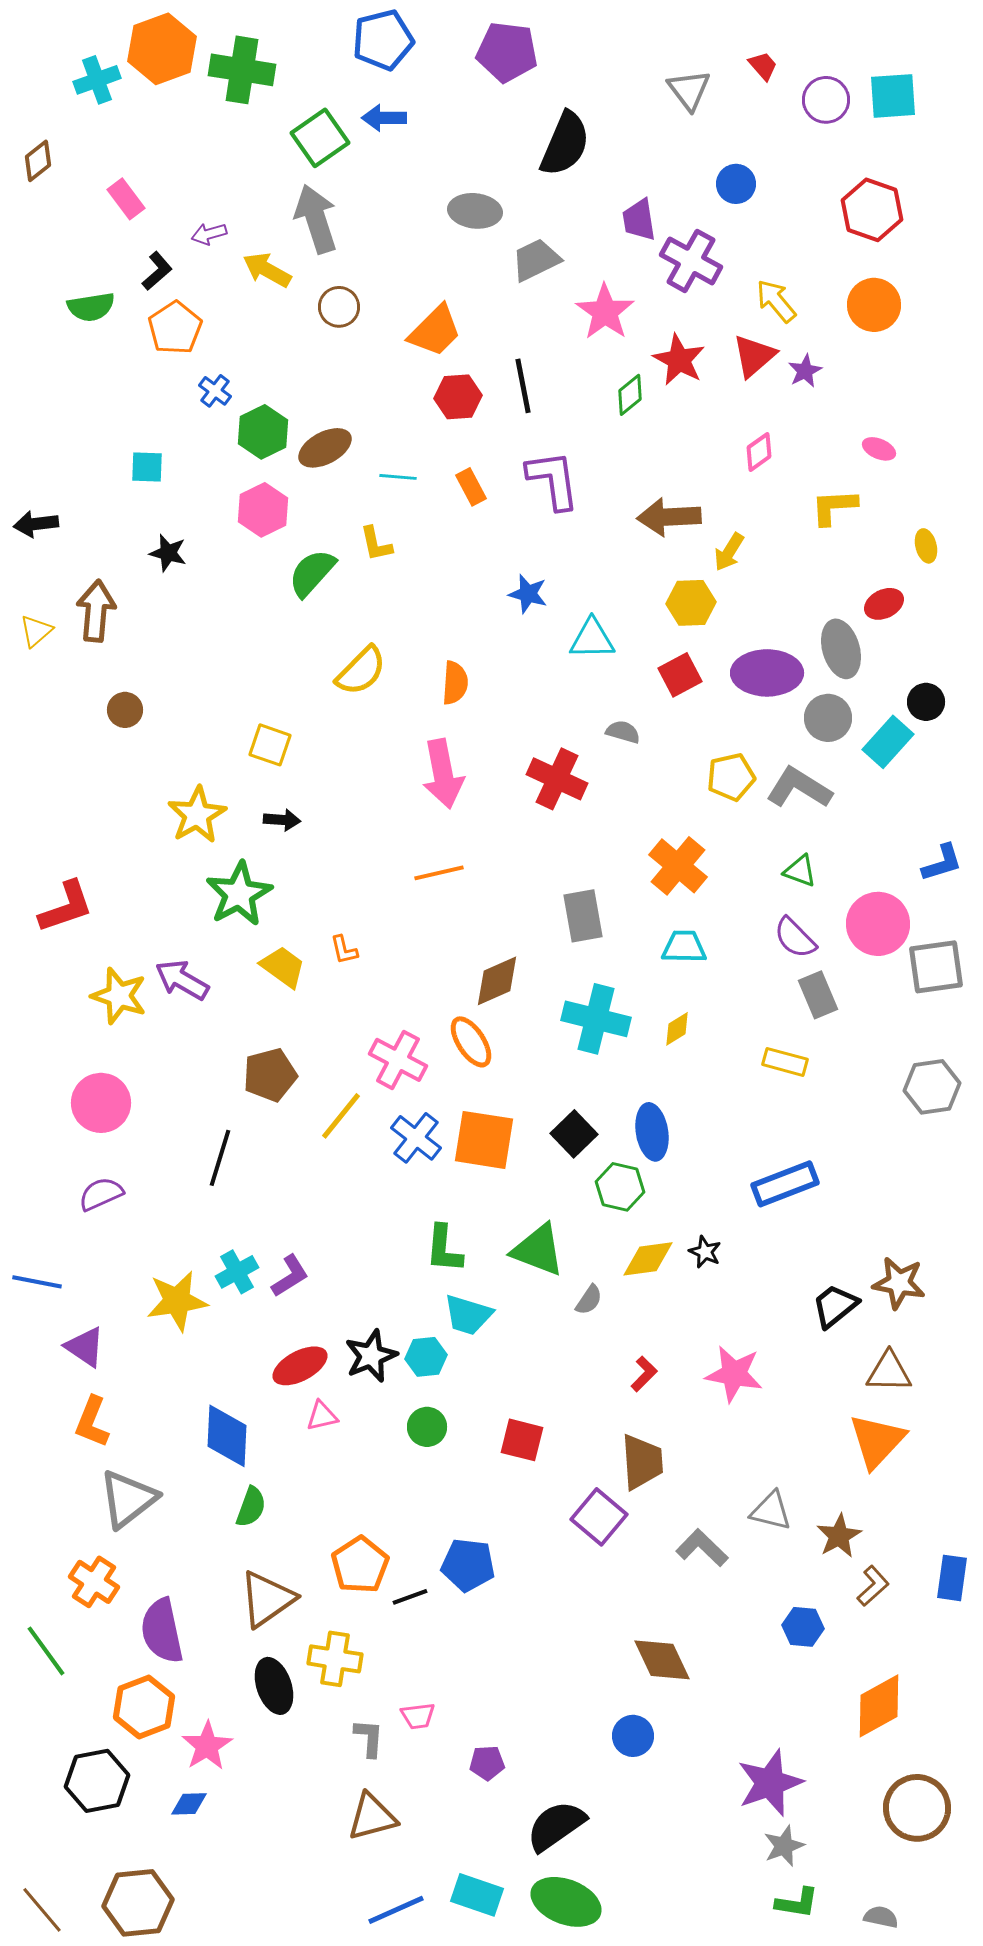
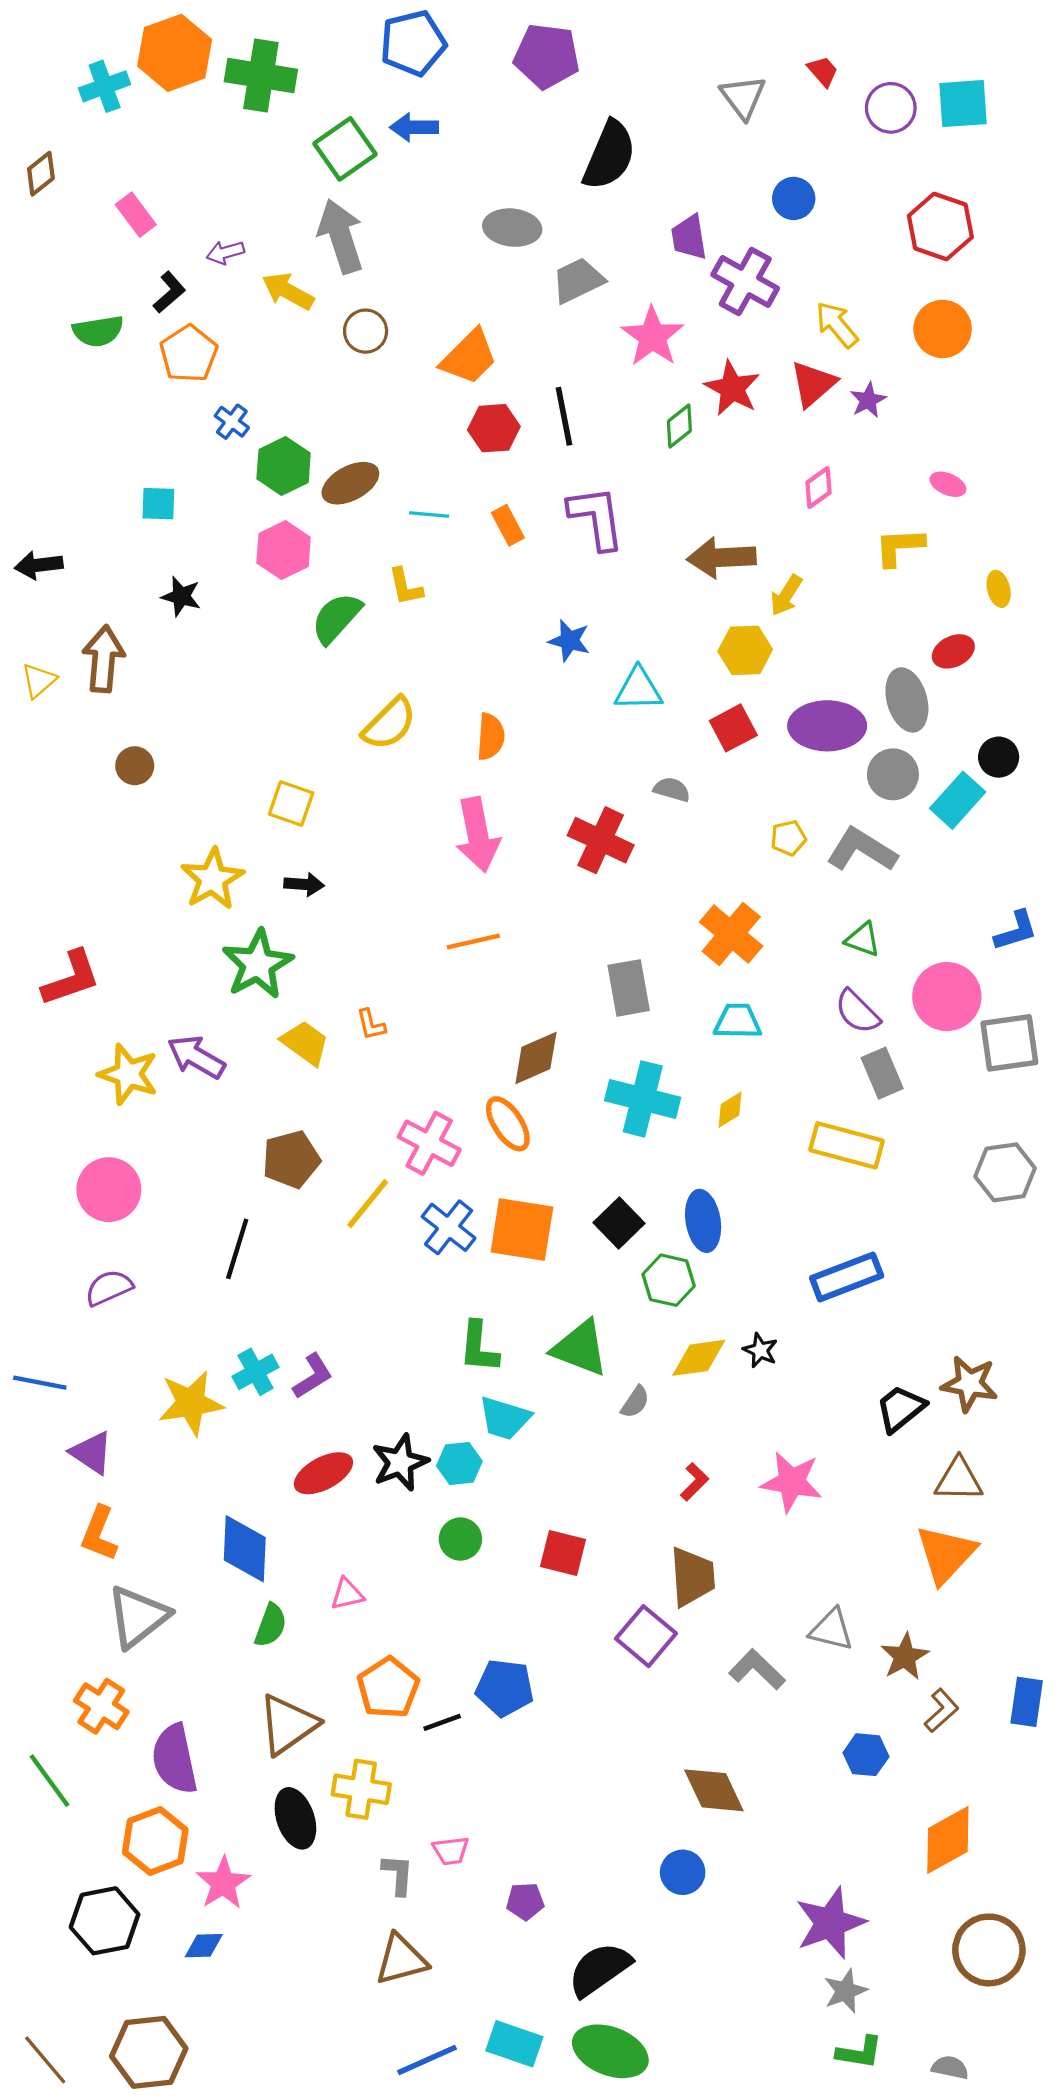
yellow pentagon: (731, 777) -> (788, 838), size x0.7
yellow rectangle: (785, 1062) -> (847, 1145), size x1.5
pink triangle: (322, 1416) -> (347, 1594), moved

